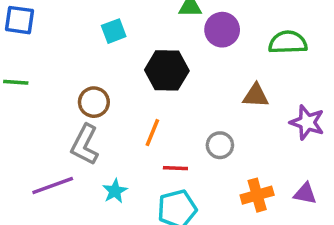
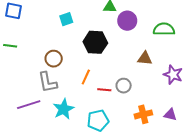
gray L-shape: (85, 145) -> (48, 82), turned -40
red line: (175, 168) -> (104, 90), moved
cyan star: (115, 191) -> (63, 109), size x1.5

